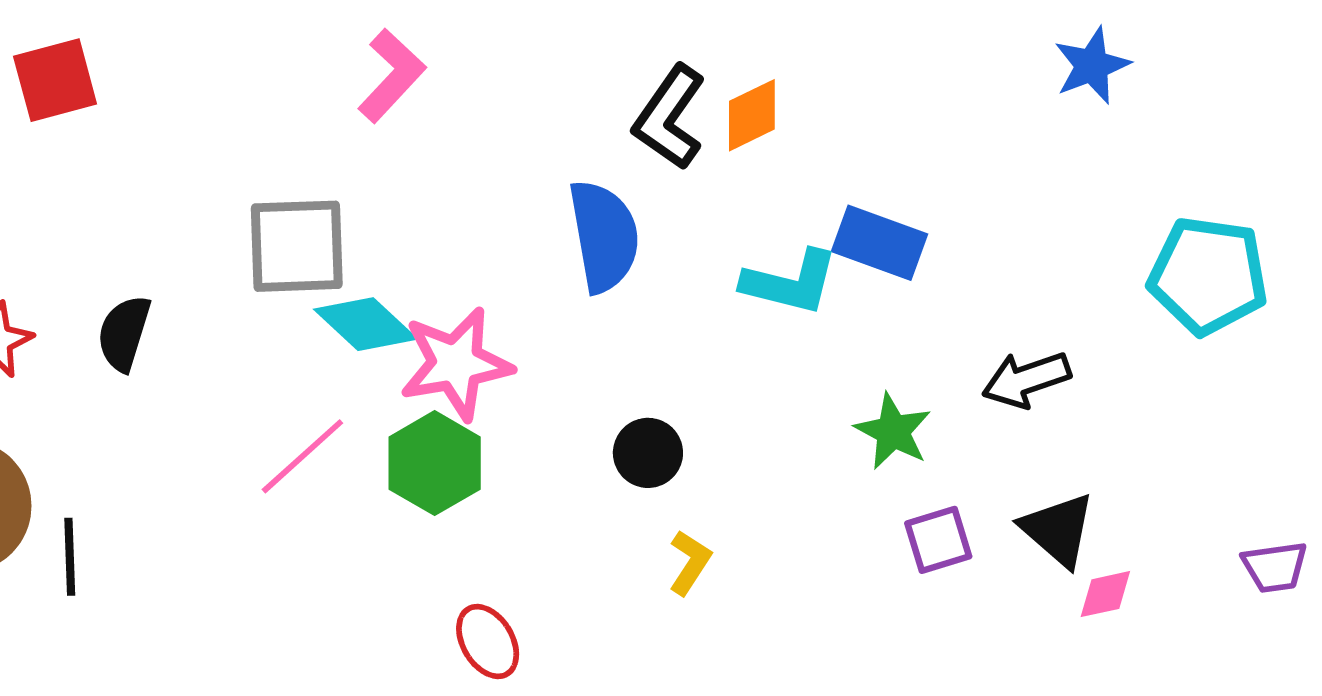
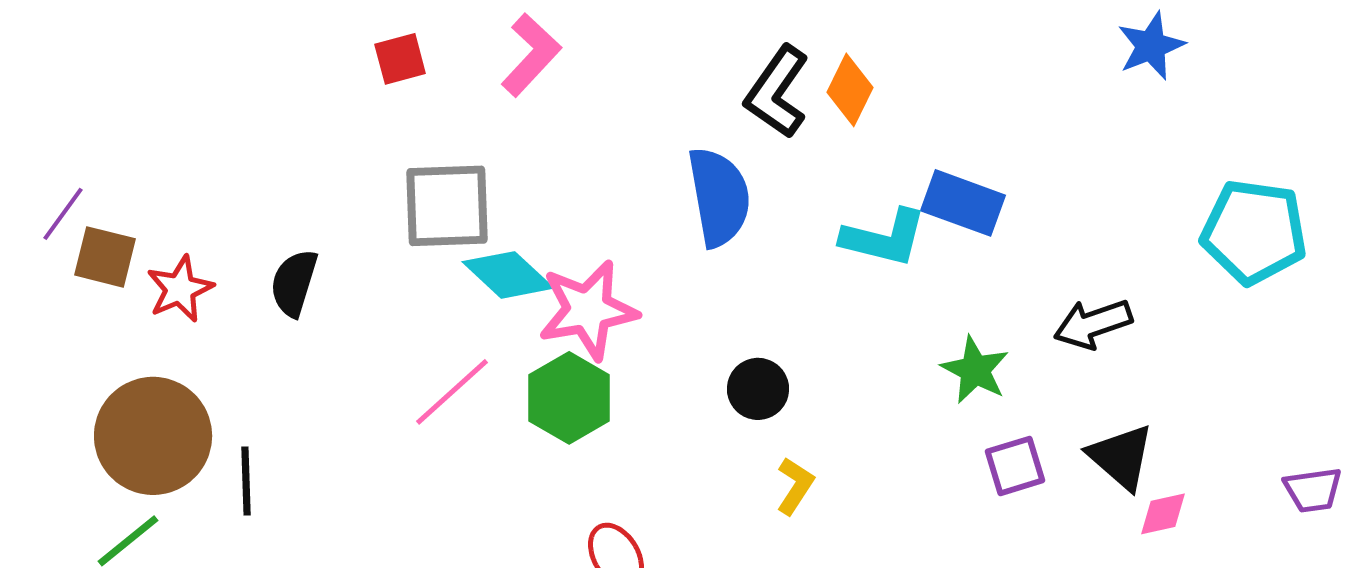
red square: (55, 80) -> (400, 59), moved, size x0.7
orange diamond: (752, 115) -> (850, 90), turned -38

